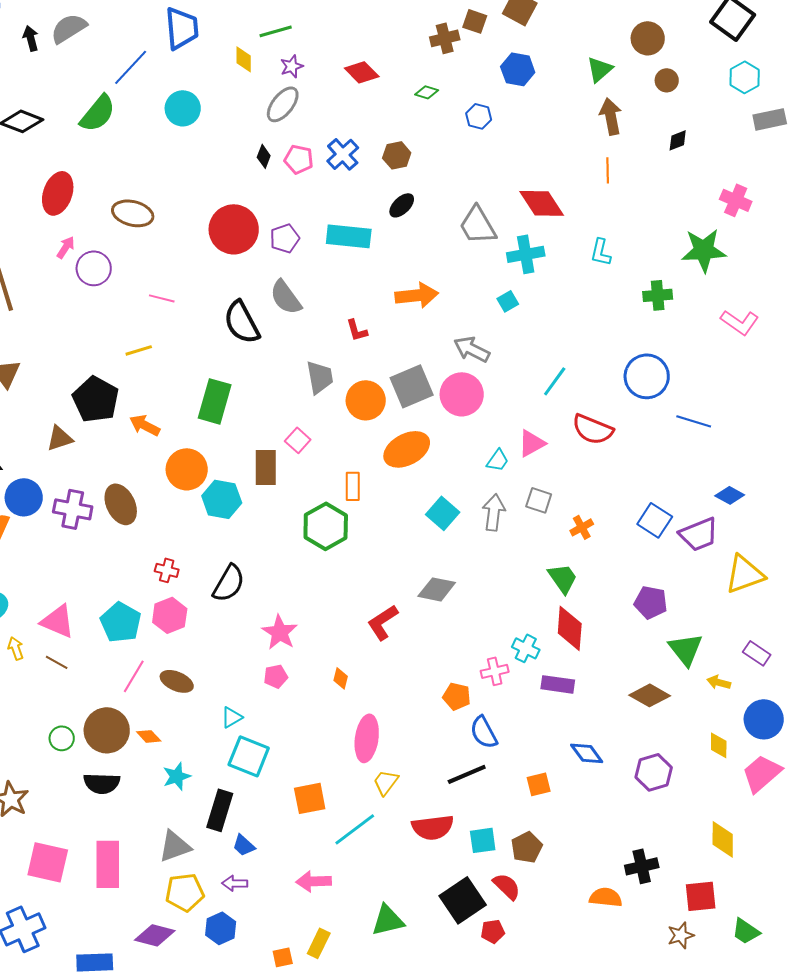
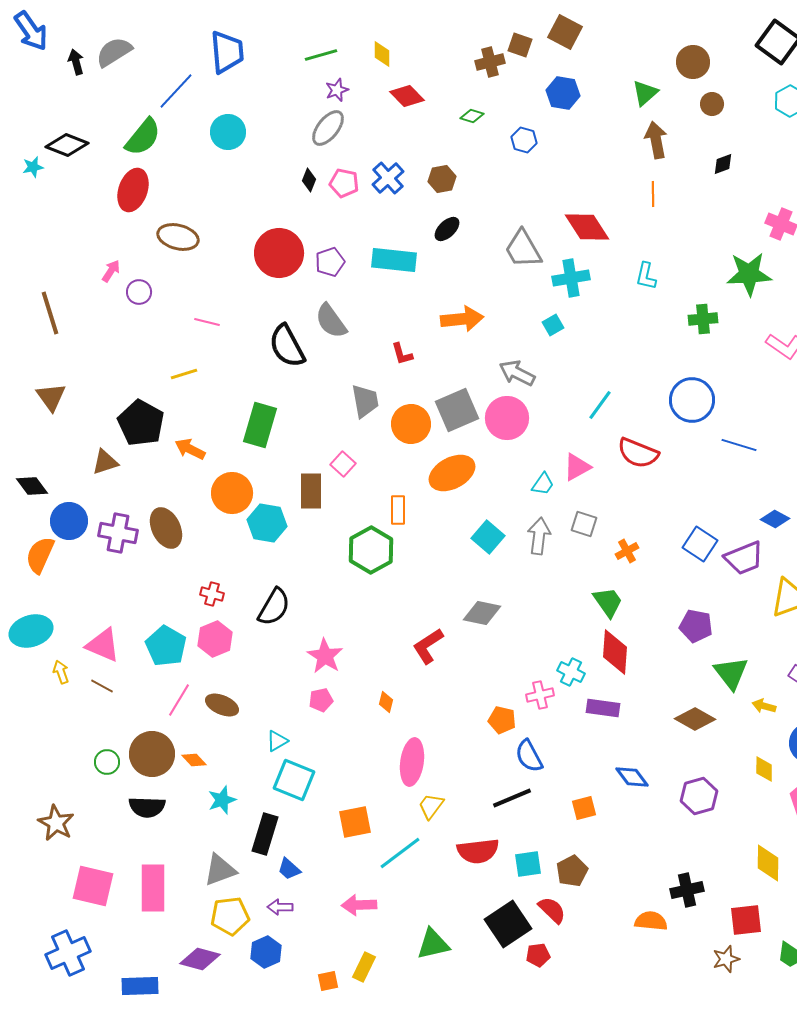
yellow diamond: (244, 59) -> (382, 54), moved
red ellipse: (58, 193) -> (133, 190), moved
purple circle: (94, 268) -> (139, 292), size x0.7

